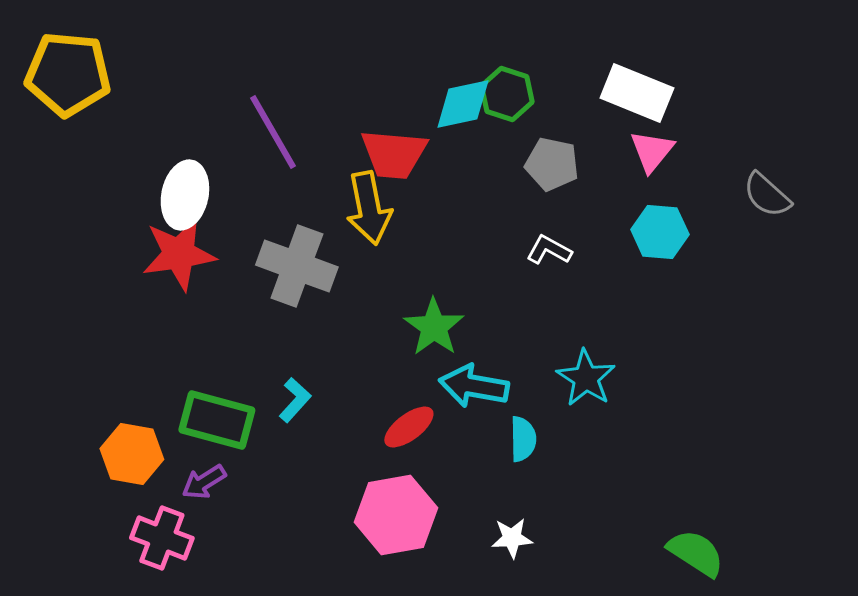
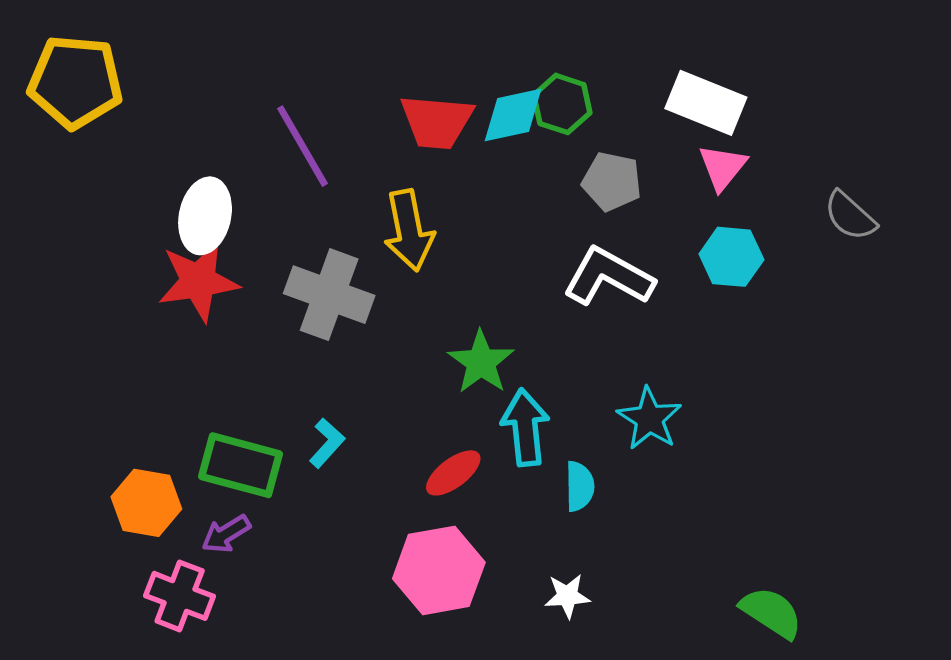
red trapezoid: (394, 154) -> (437, 122), moved
white L-shape: (549, 250) -> (608, 277), size x1.8
cyan arrow: (474, 386) -> (525, 428), turned 74

